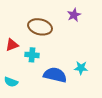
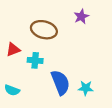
cyan star: (81, 68) -> (86, 88), moved
blue semicircle: (55, 75) -> (60, 82), turned 55

